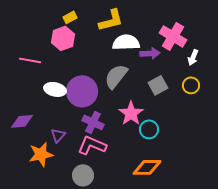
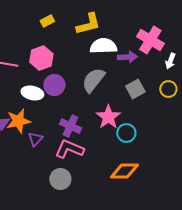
pink hexagon: (63, 38) -> (41, 58), moved
purple circle: (82, 91) -> (54, 85), moved, size x0.7
orange star: (41, 154) -> (18, 121), moved

